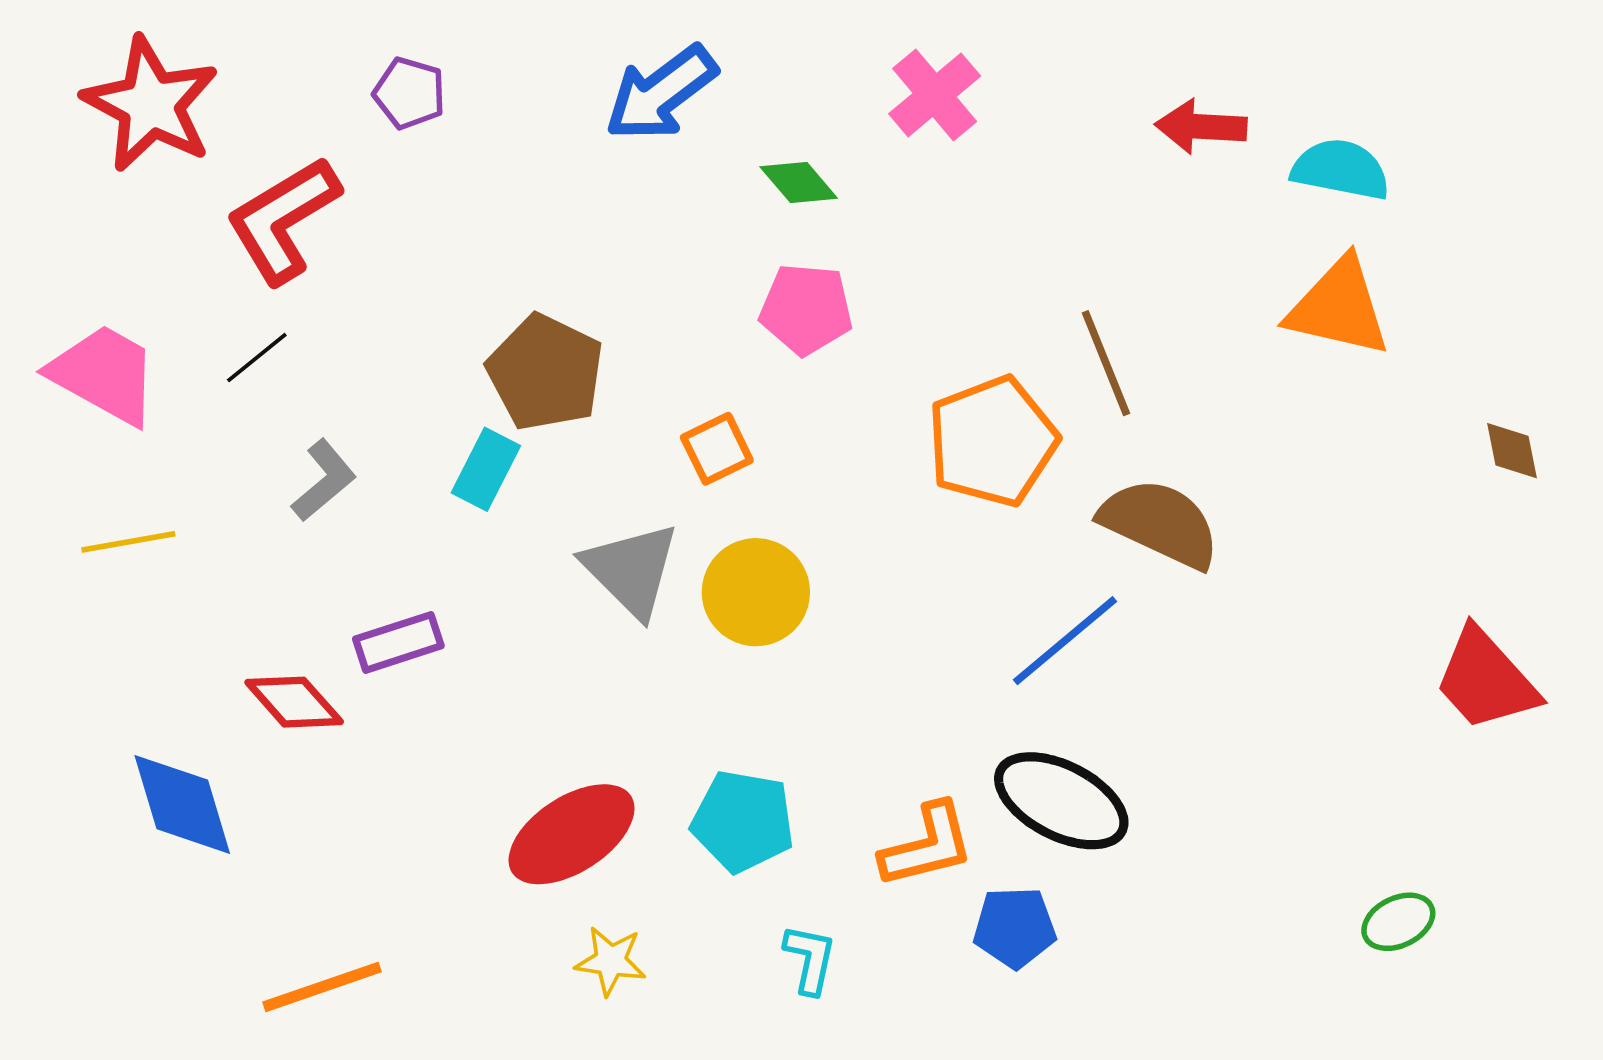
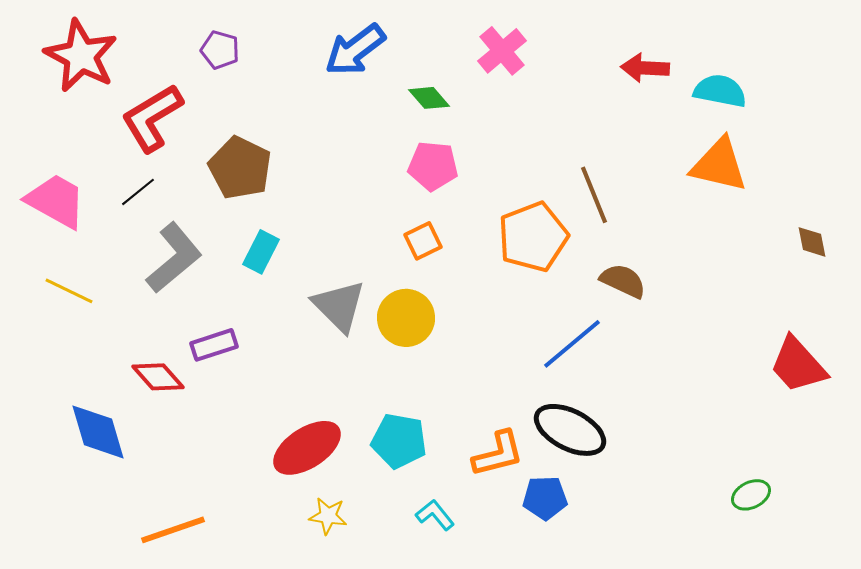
brown pentagon: (545, 372) -> (240, 168), moved
orange square: (717, 449) -> (423, 241), moved
gray L-shape: (324, 480) -> (174, 258), size x1.6
brown semicircle: (1160, 523) -> (623, 281), size x0.7
yellow line: (128, 542) -> (69, 291), turned 36
cyan L-shape: (810, 959) -> (435, 515), turned -51

